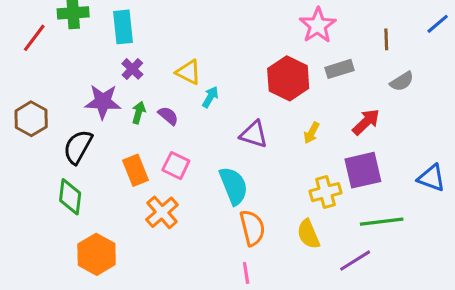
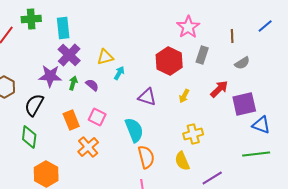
purple cross: (132, 69) -> (69, 55), size x1.6
gray rectangle: (340, 69) -> (202, 55), turned -54
yellow triangle: (188, 72) -> (105, 57), turned -42
purple square: (363, 170) -> (244, 104), moved
green line: (382, 222) -> (256, 154), moved

